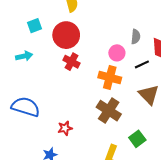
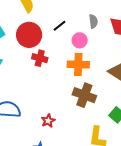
black line: (142, 64) -> (60, 26), moved

